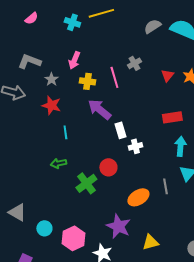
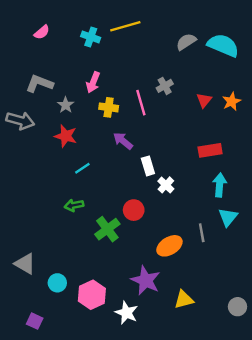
purple arrow: (99, 109) -> (123, 141), size x0.7
cyan line: (65, 132) -> (82, 168), turned 64
white cross: (135, 146) -> (166, 185), turned -32

